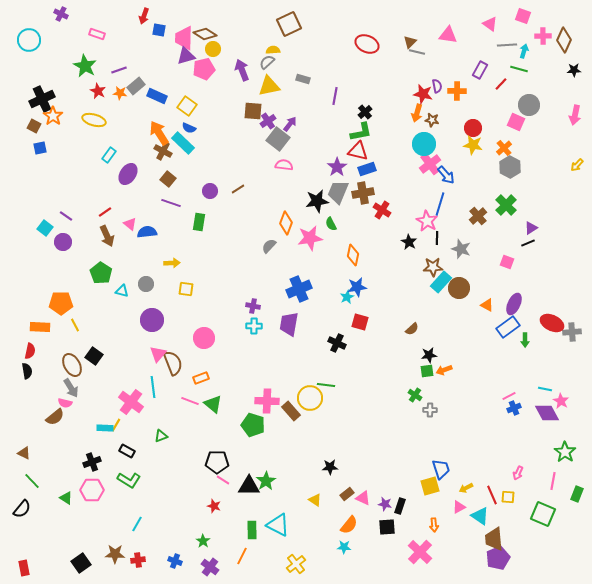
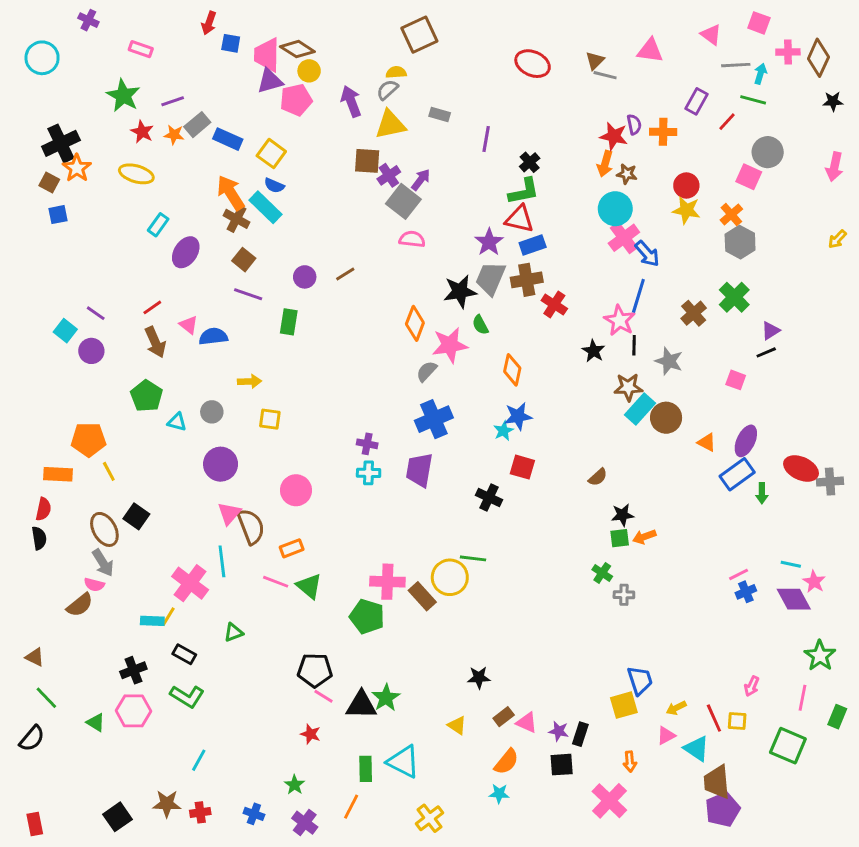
gray semicircle: (269, 246) -> (427, 371), moved

